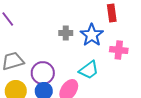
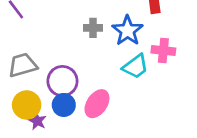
cyan trapezoid: (89, 70) -> (135, 66), moved

